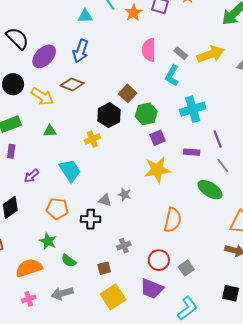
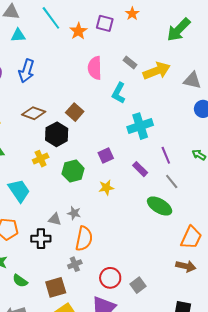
cyan triangle: (85, 16) -> (18, 35), moved
gray rectangle: (181, 53) -> (130, 63), moved
brown diamond: (72, 84) -> (34, 113), moved
green hexagon: (146, 114) -> (73, 171), moved
purple rectangle: (192, 152) -> (140, 169), turned 42
yellow star: (157, 170) -> (106, 188), size x0.6
orange semicircle: (173, 220) -> (84, 239), moved
brown square: (104, 268) -> (56, 287), size x1.5

